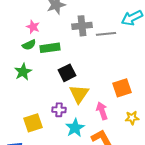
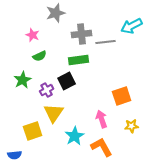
green semicircle: (29, 45) -> (40, 56), moved
green rectangle: (50, 48) -> (79, 60), moved
yellow triangle: (79, 94) -> (54, 113), moved
purple cross: (59, 110) -> (47, 90), moved, turned -32

